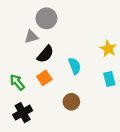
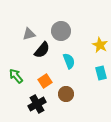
gray circle: (46, 18) -> (61, 31), moved
orange square: (44, 78) -> (45, 81), moved
black cross: (23, 113) -> (37, 104), moved

